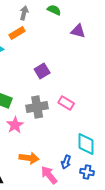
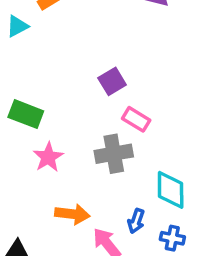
purple square: (42, 71) -> (112, 81), moved
gray cross: (37, 107) -> (114, 154), moved

